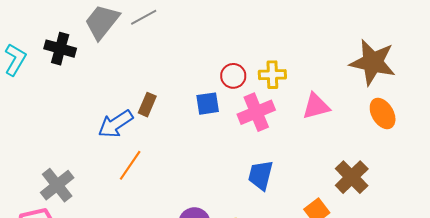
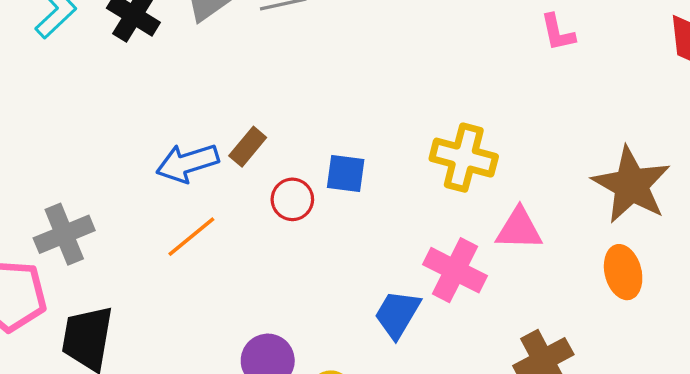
yellow cross: (272, 75) -> (464, 158), size x1.4
red circle: (233, 76) -> (292, 199), moved
pink cross: (256, 112) -> (455, 270), moved, turned 33

